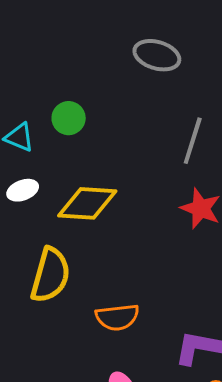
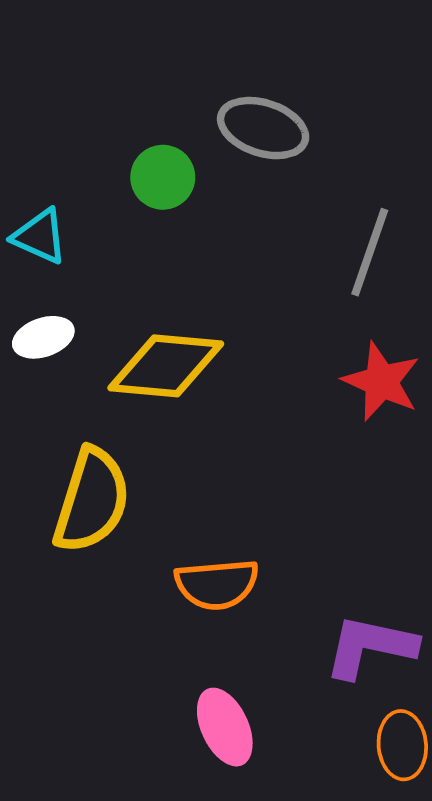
gray ellipse: (157, 55) -> (263, 128), moved
green circle: (69, 118) -> (163, 177), moved

